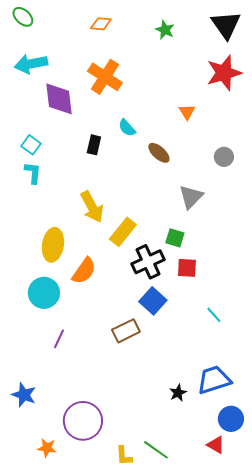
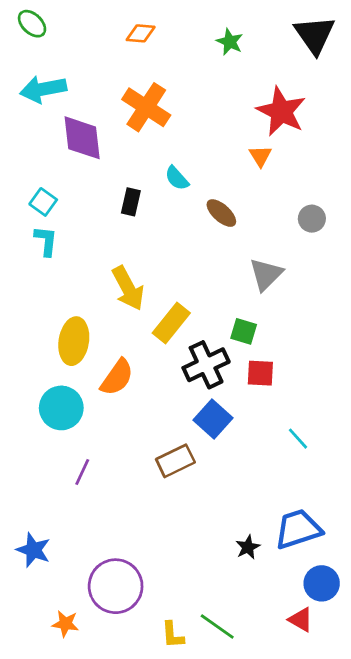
red star: (224, 73) -> (281, 111), moved, turned -30

